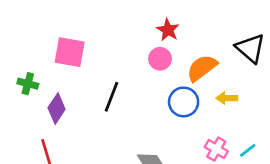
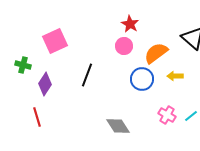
pink square: (70, 52) -> (55, 41), turned -35

